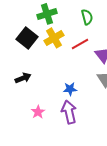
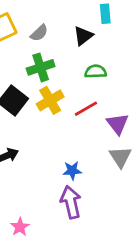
green semicircle: (87, 17) -> (96, 72), turned -77
pink star: (38, 112) -> (20, 227), moved

